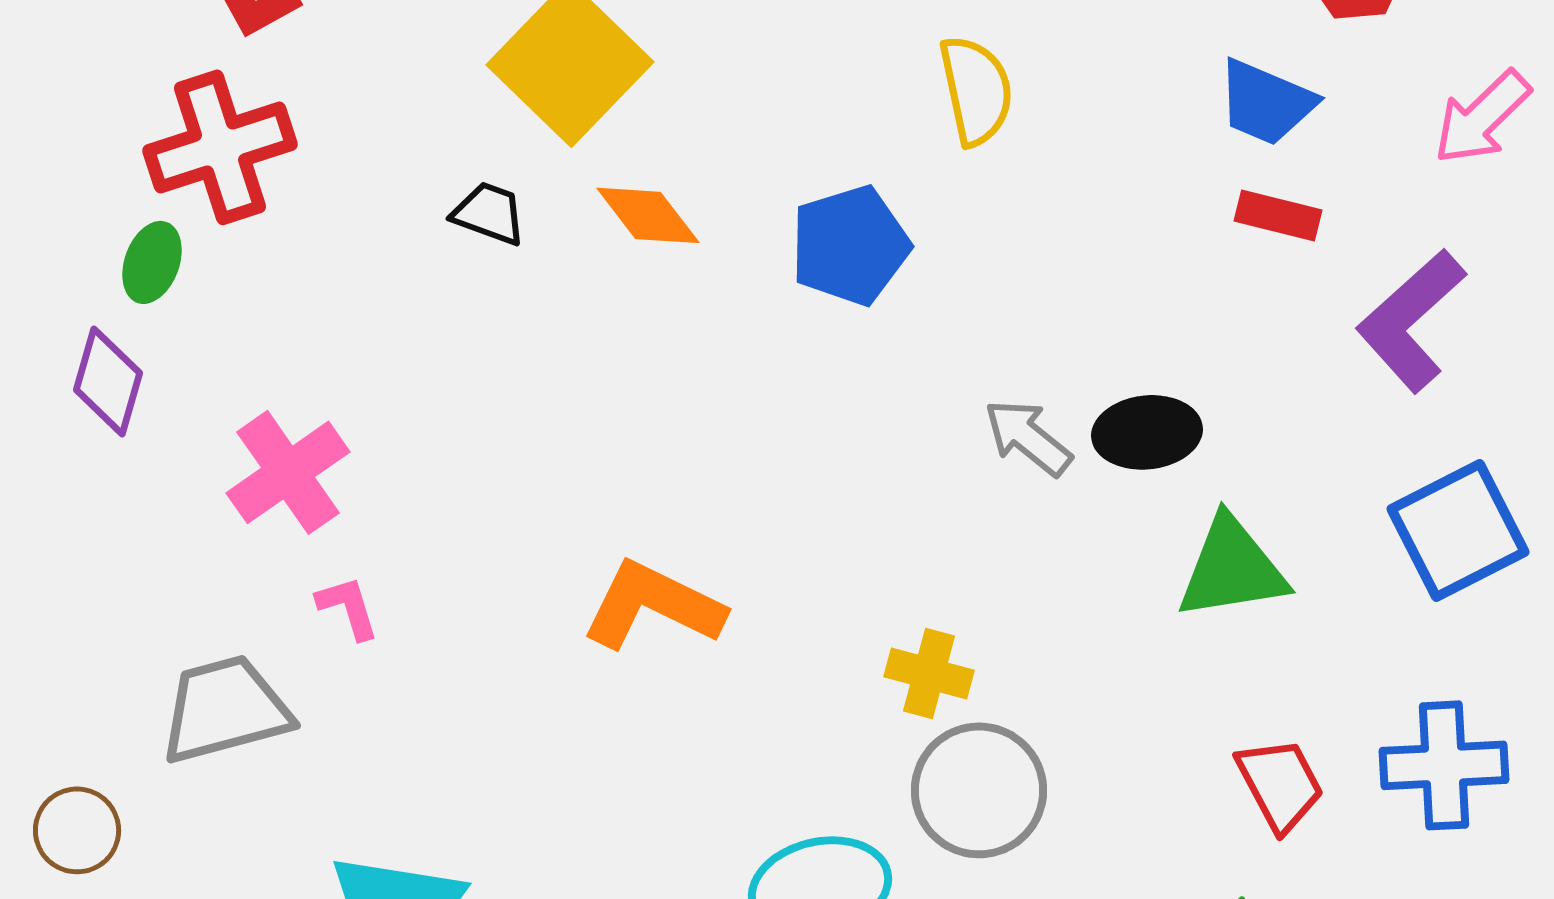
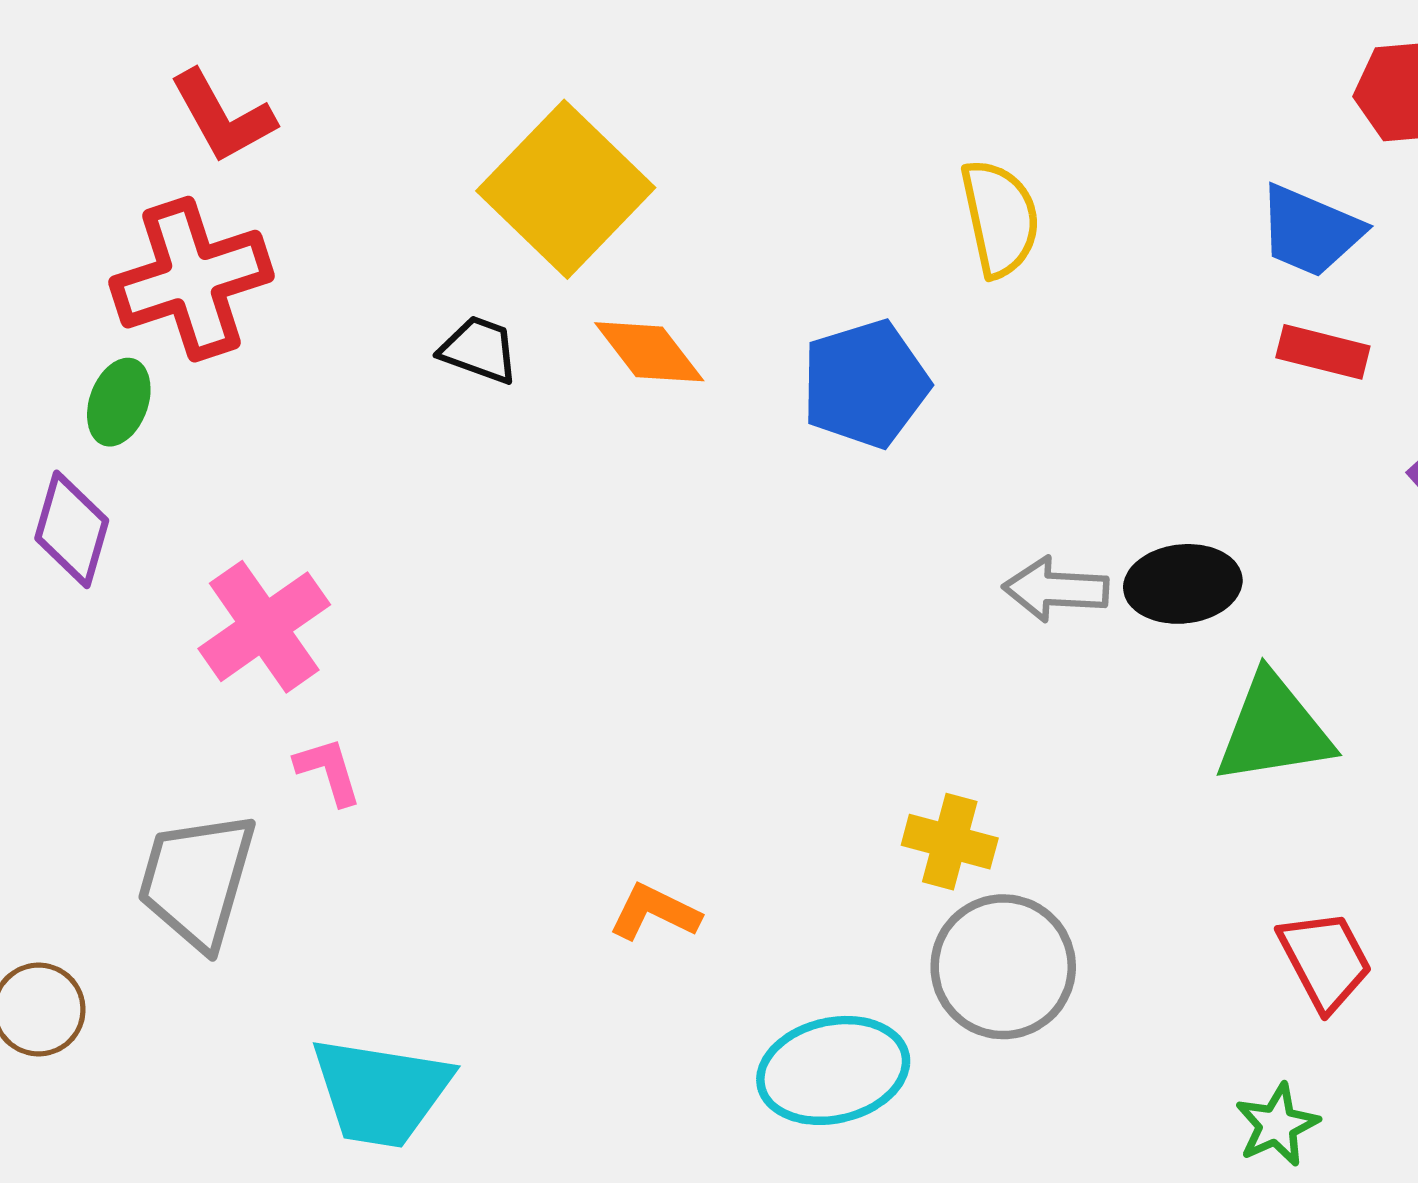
gray arrow: (1028, 437) -> (1056, 589), turned -36
orange L-shape: (653, 605) -> (655, 912), moved, size x0.6
gray trapezoid: (225, 709) -> (197, 880), turned -59

